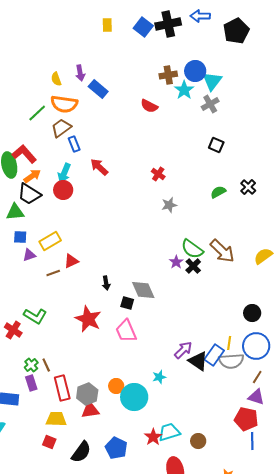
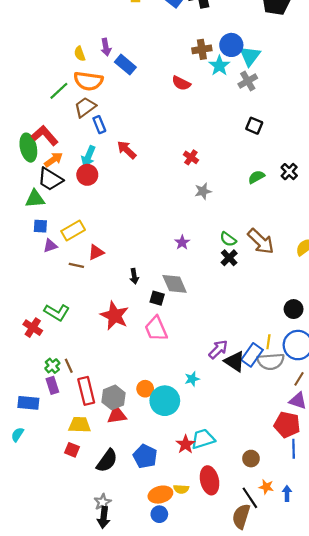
green semicircle: (192, 249) -> (228, 239), size x0.7
purple star: (176, 262) -> (182, 242), moved
brown line: (53, 273) -> (76, 265), turned 32
brown circle: (198, 441) -> (251, 459), moved

